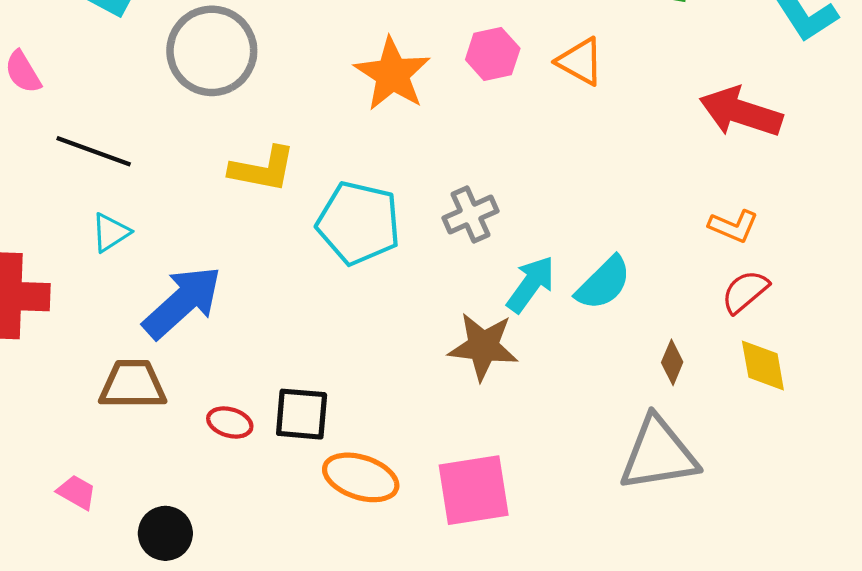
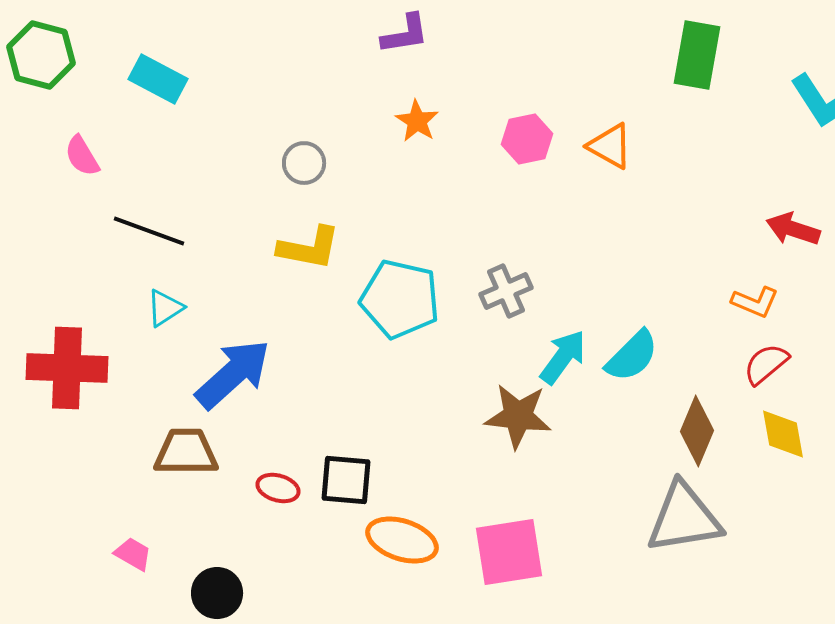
gray circle: (212, 51) -> (304, 163), moved, size x0.5
orange star: (392, 74) -> (417, 121), moved, size x0.6
red arrow: (741, 112) -> (793, 229), moved, size x0.7
brown diamond: (672, 362) -> (697, 431), size x1.6

